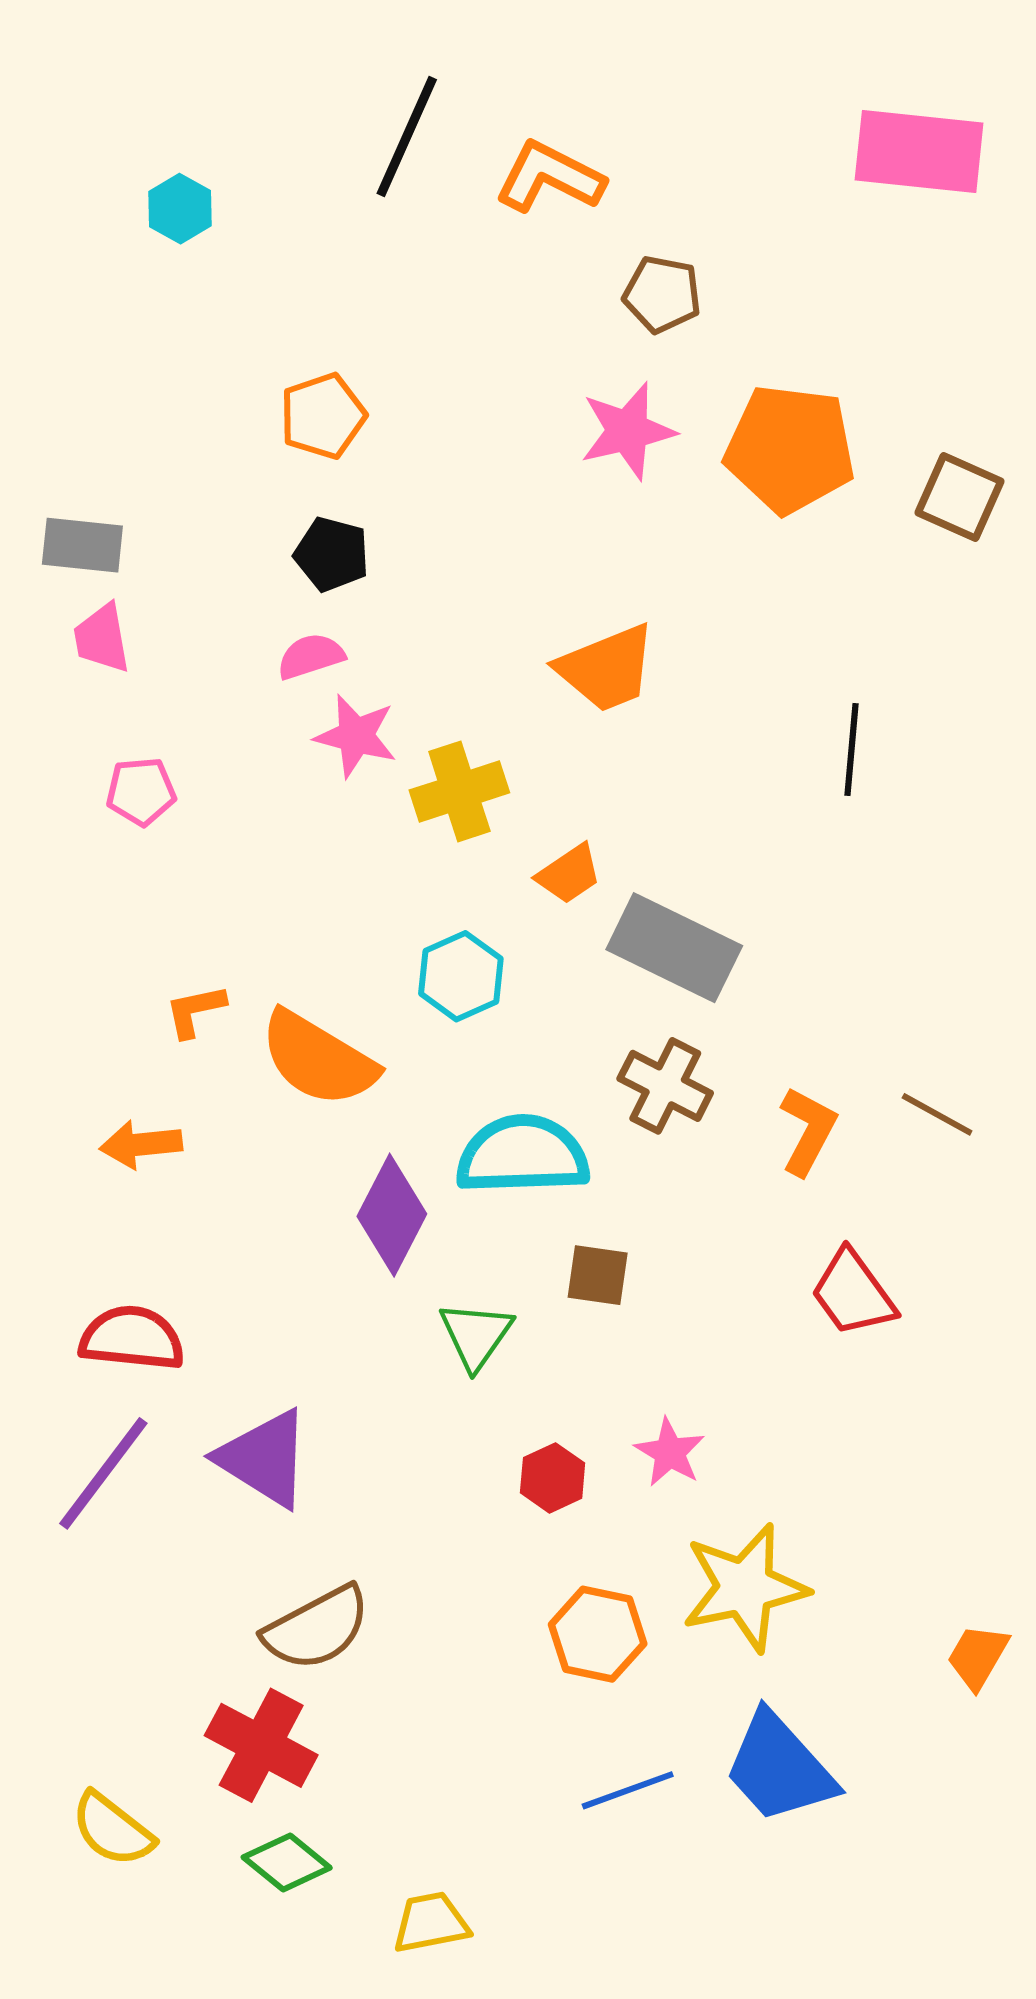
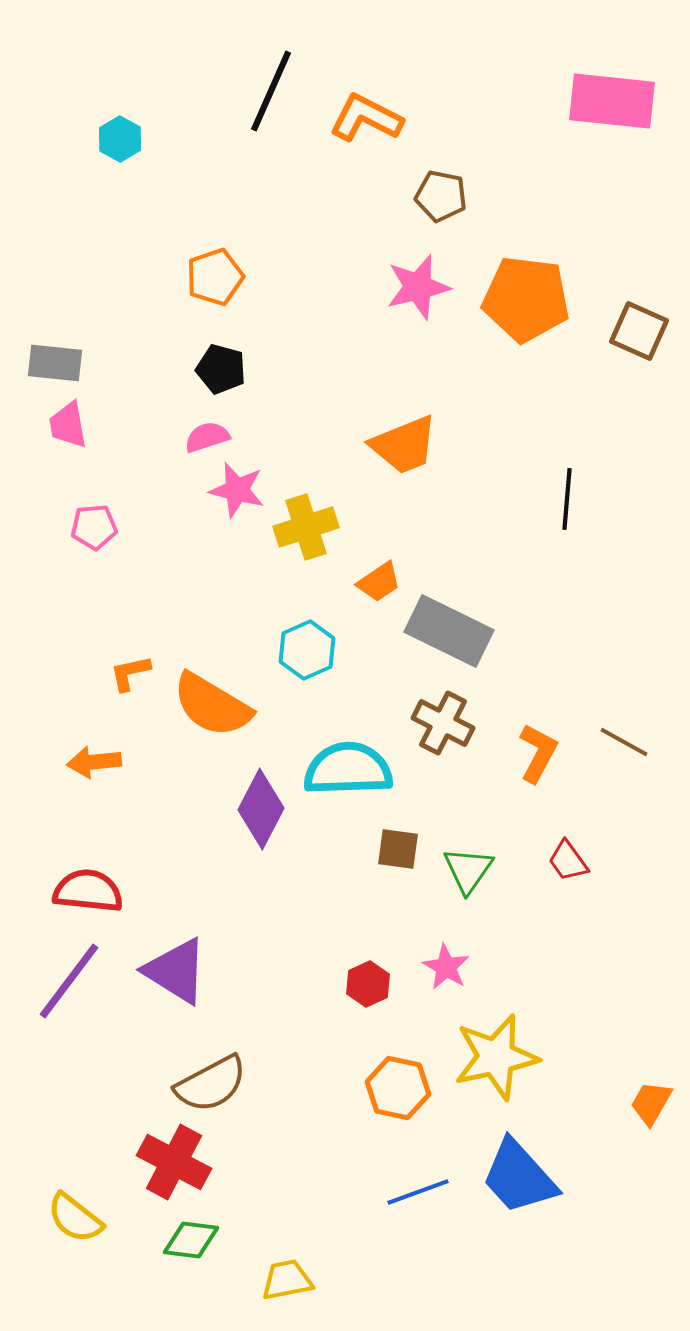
red trapezoid: (853, 1293) -> (568, 861), size x0.7
green triangle: (476, 1335) -> (468, 870), moved
green diamond: (287, 1862) -> (191, 1240), turned -32

